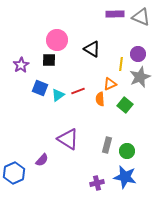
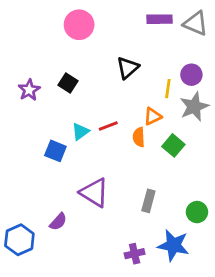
pink circle: (57, 40) -> (79, 25), moved
black triangle: (92, 49) -> (128, 68), turned 48
black square: (49, 60) -> (68, 83), turned 32
blue square: (40, 88) -> (55, 151), moved
green circle: (127, 151) -> (197, 212), moved

